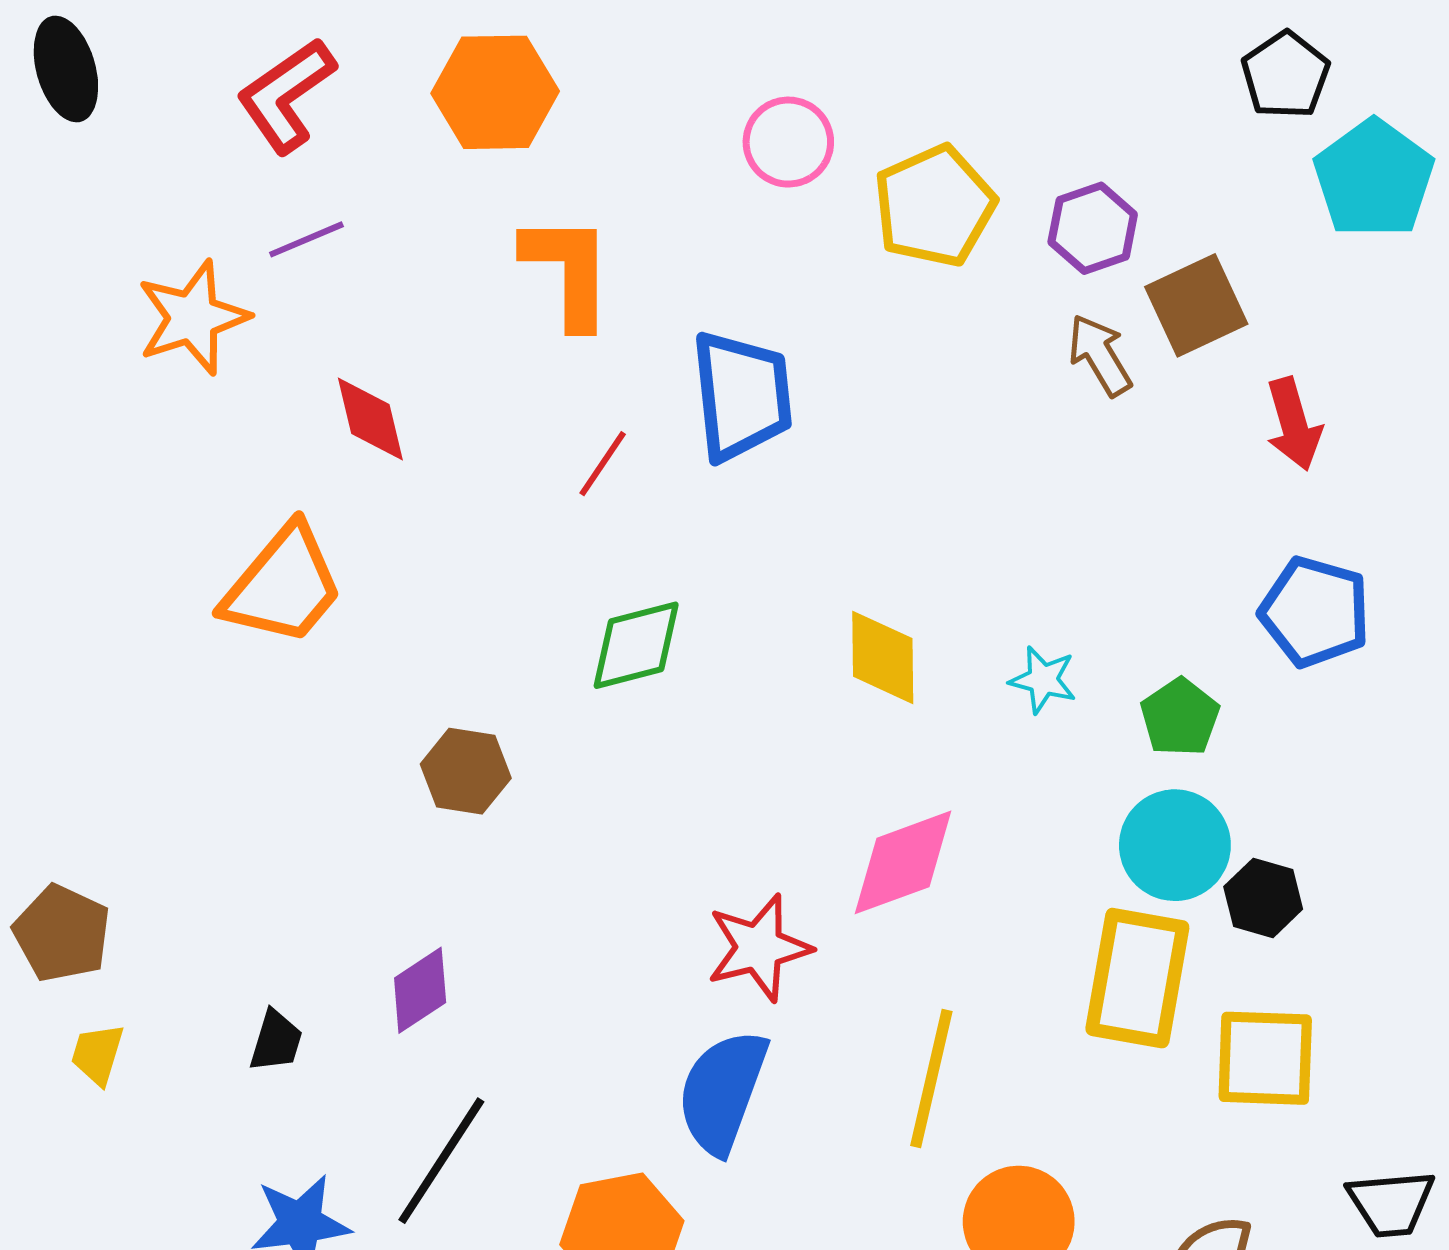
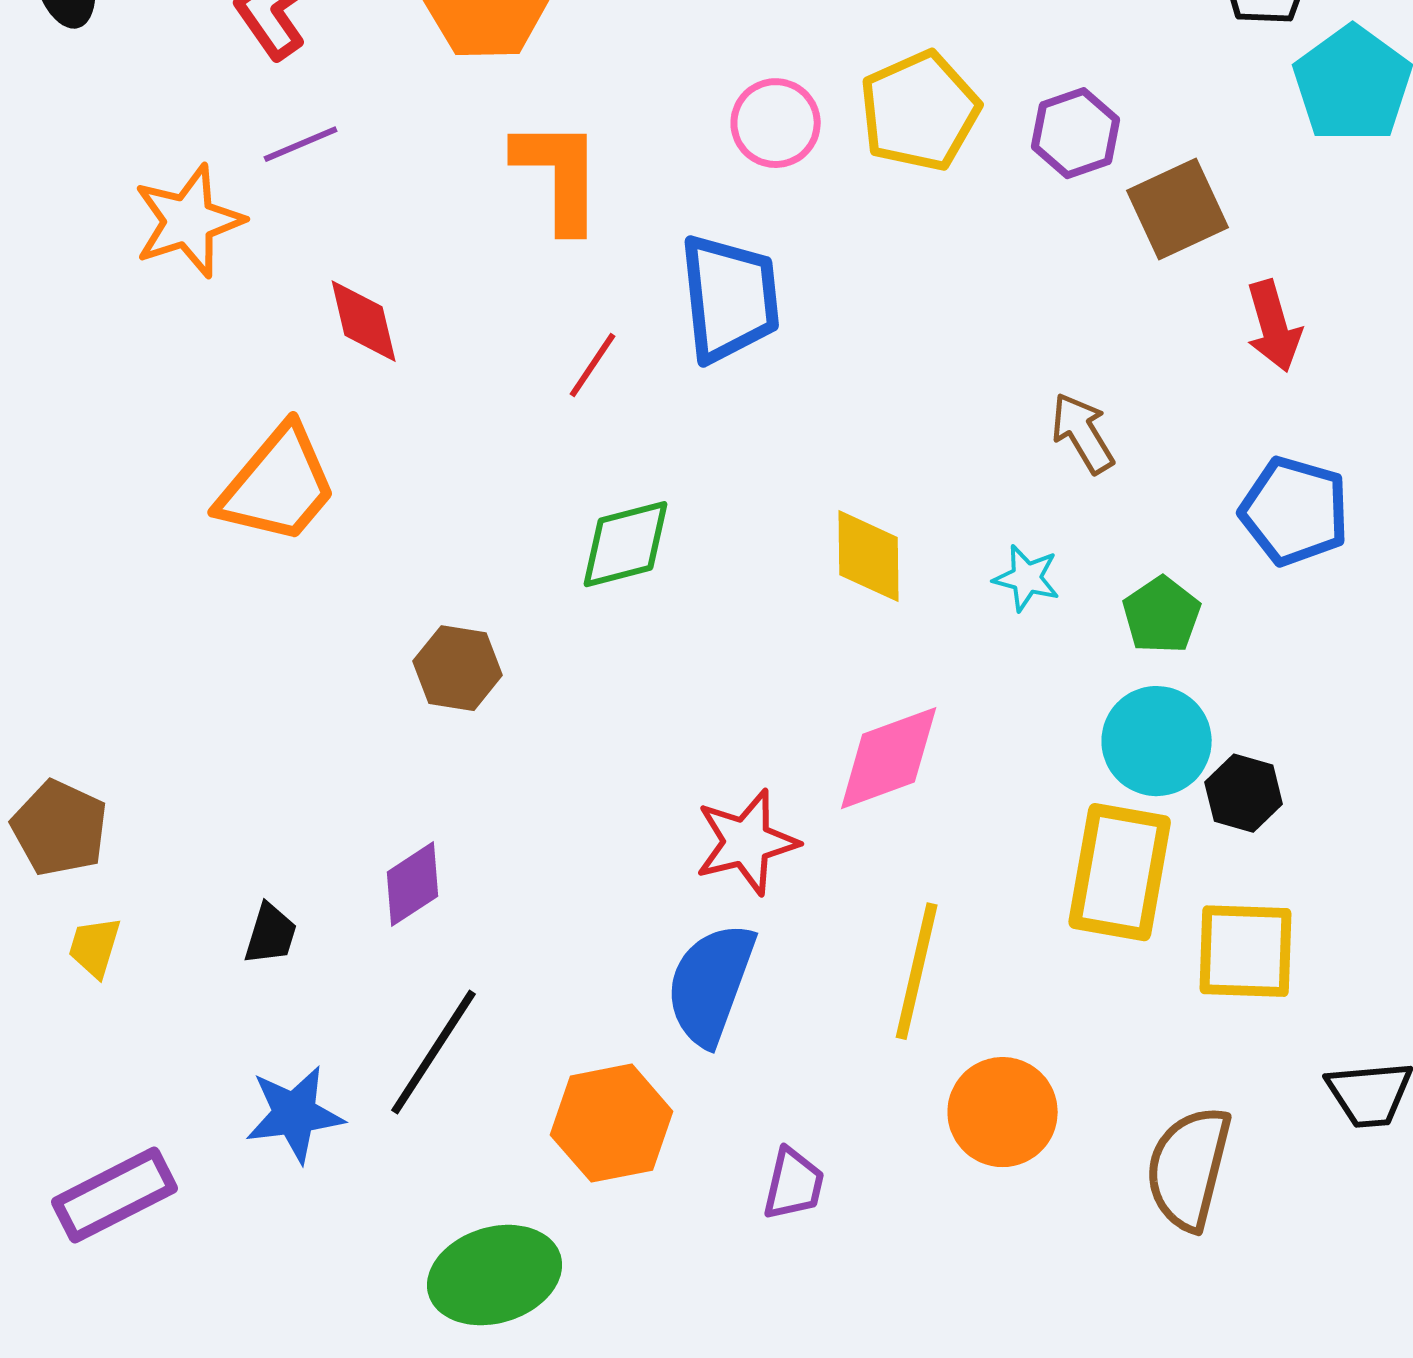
pink circle: (788, 142) -> (776, 123), moved
brown arrow: (1100, 355) -> (1083, 433), moved

